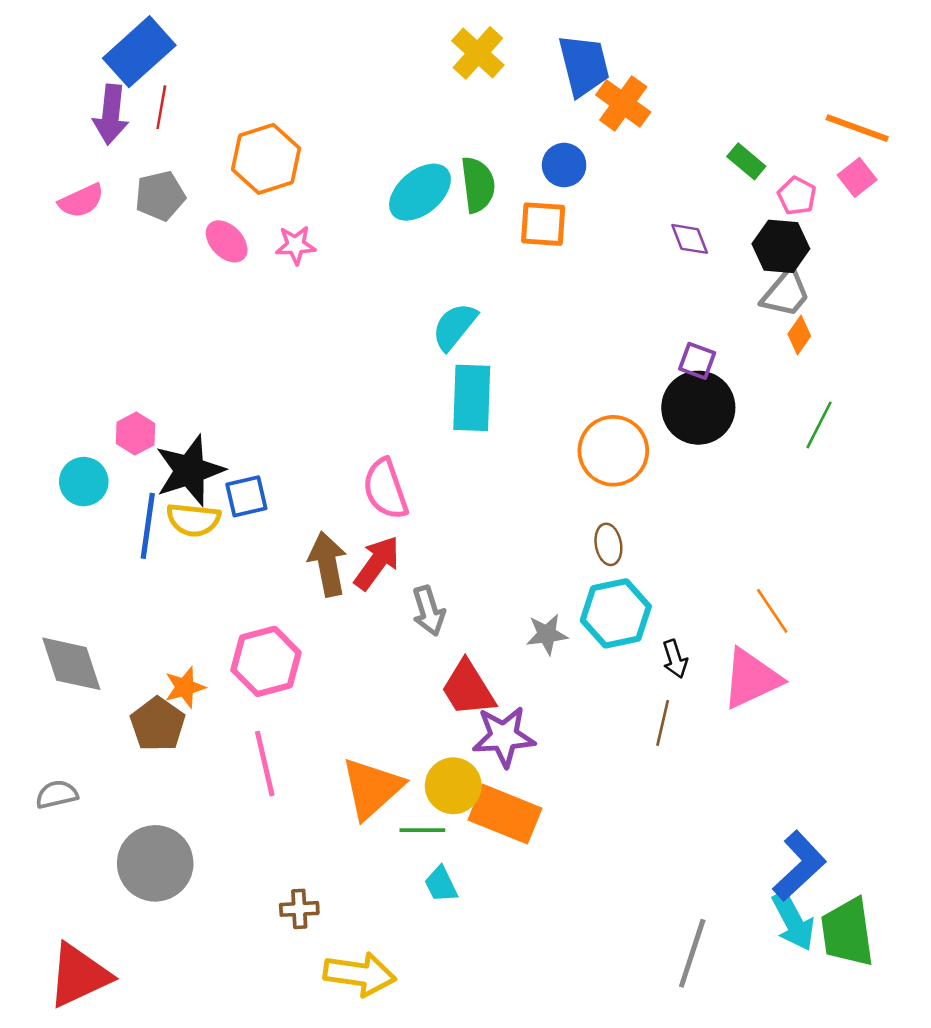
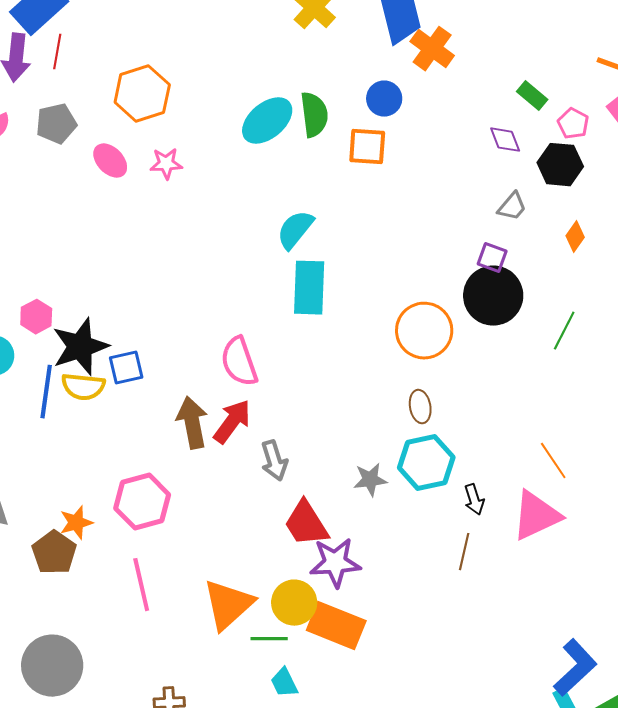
purple diamond: (690, 239) -> (505, 140), moved
gray trapezoid: (786, 293) -> (512, 207), moved, size x0.7
green line: (819, 425) -> (564, 331), moved

